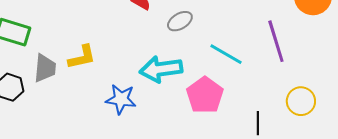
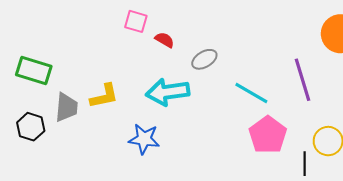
cyan arrow: (161, 69) -> (168, 92), moved
pink pentagon: (205, 95) -> (268, 135), moved
black line: (258, 123) -> (305, 164), moved

